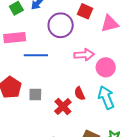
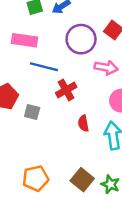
pink arrow: (84, 55) -> (106, 68), moved
red cross: (63, 107) -> (66, 90), moved

